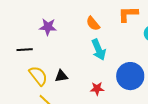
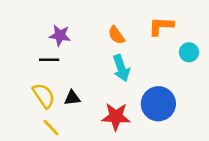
black line: (25, 50) -> (49, 60), moved
red star: (97, 89) -> (116, 117), size x1.6

